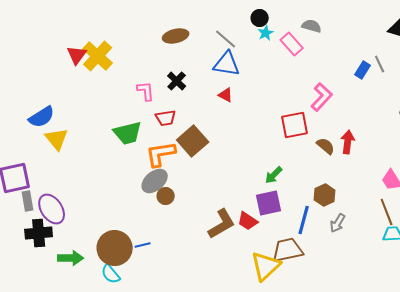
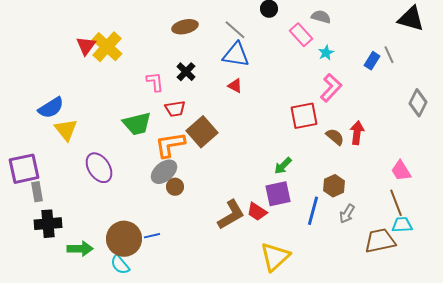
cyan star: (266, 33) -> (326, 53), moved
purple ellipse: (52, 209) -> (99, 168), moved
brown trapezoid: (288, 250) -> (380, 241), moved

